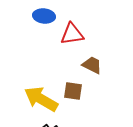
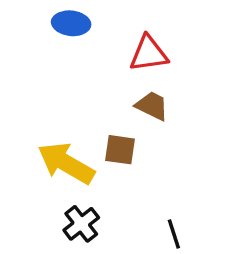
red triangle: (72, 34) -> (149, 54), moved

